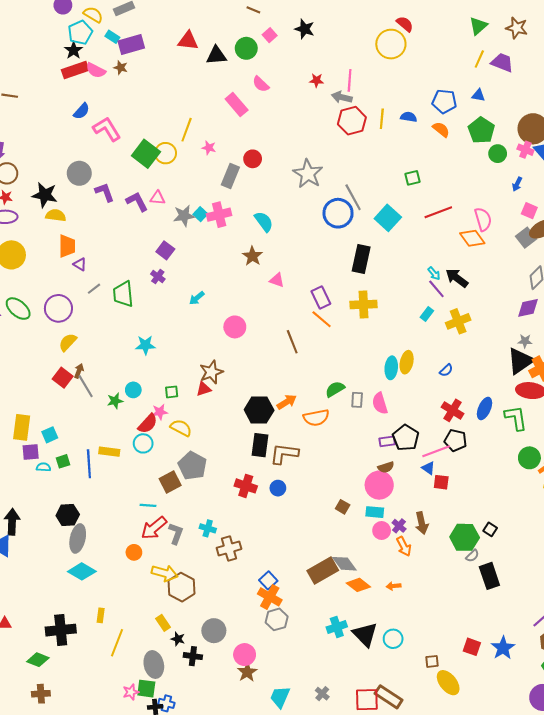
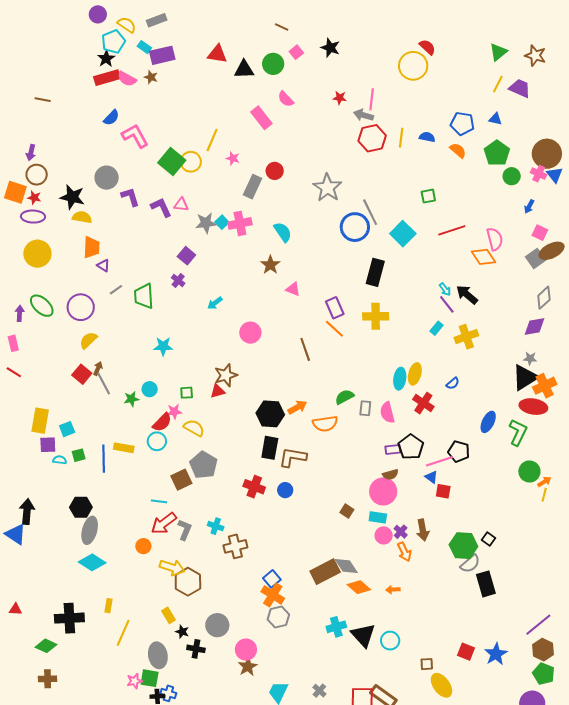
red cross: (452, 410) -> (423, 403), moved
green L-shape: (516, 418) -> (518, 432), turned 32
gray semicircle: (472, 556) -> (470, 564), size x1.5

